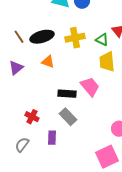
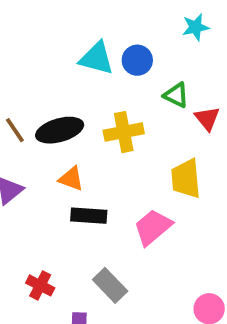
green triangle: (102, 40) -> (176, 95), moved
pink trapezoid: (90, 87) -> (153, 227), turned -90
black rectangle: (67, 94) -> (89, 216), moved

